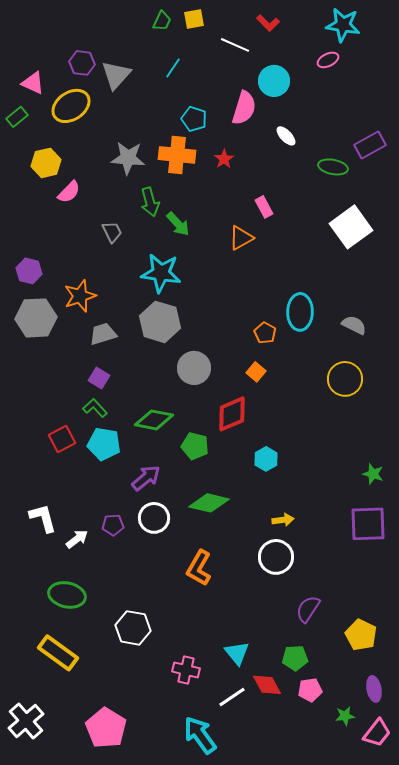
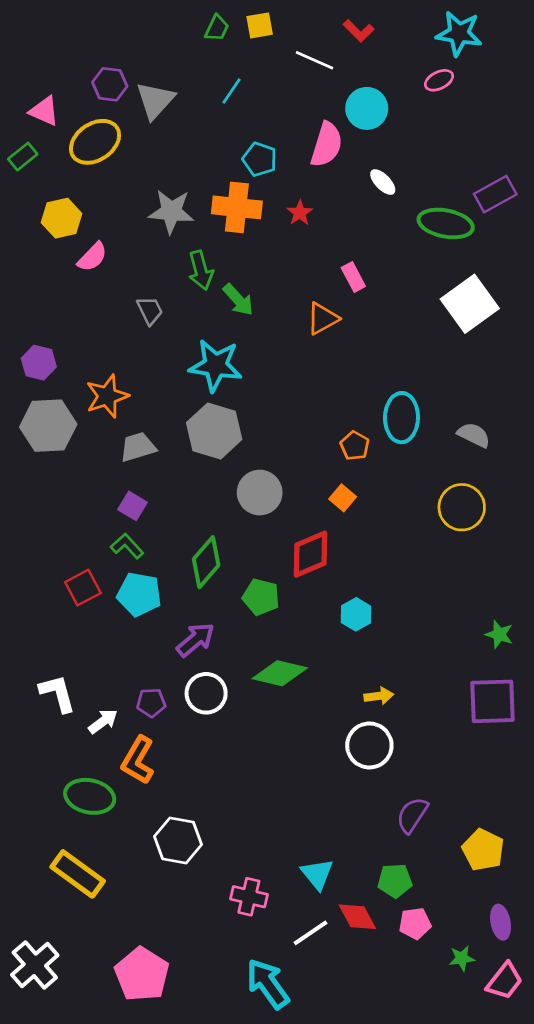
green ellipse: (333, 167) -> (446, 224), size x1.4
green diamond: (154, 420) -> (206, 562), turned -60
orange L-shape: (199, 568) -> (138, 760), moved

